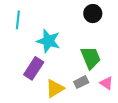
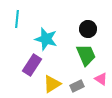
black circle: (93, 14) -> (88, 29), moved
gray rectangle: (81, 82) -> (77, 86), moved

